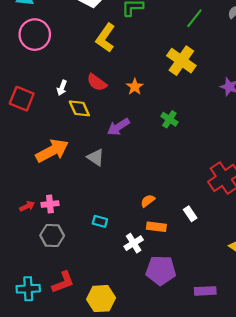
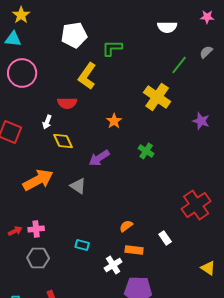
green line: (194, 18) -> (179, 65), moved
red semicircle: (97, 82) -> (67, 103), moved, turned -36

